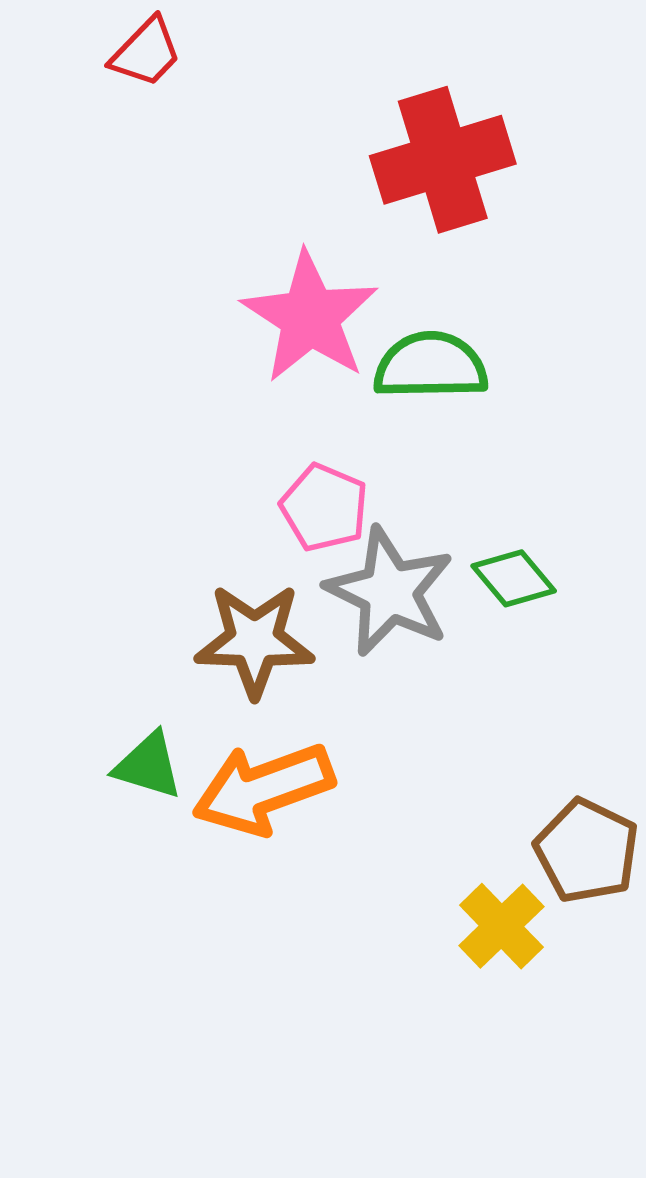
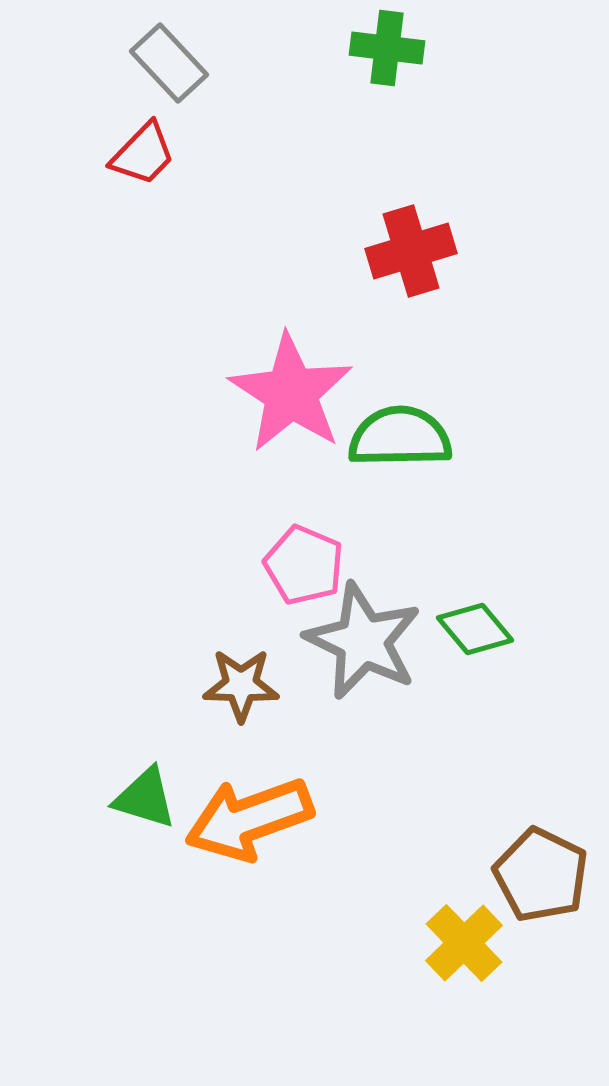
red cross: (443, 160) -> (411, 251), size x0.7
brown star: (255, 640) -> (241, 685), size x0.7

